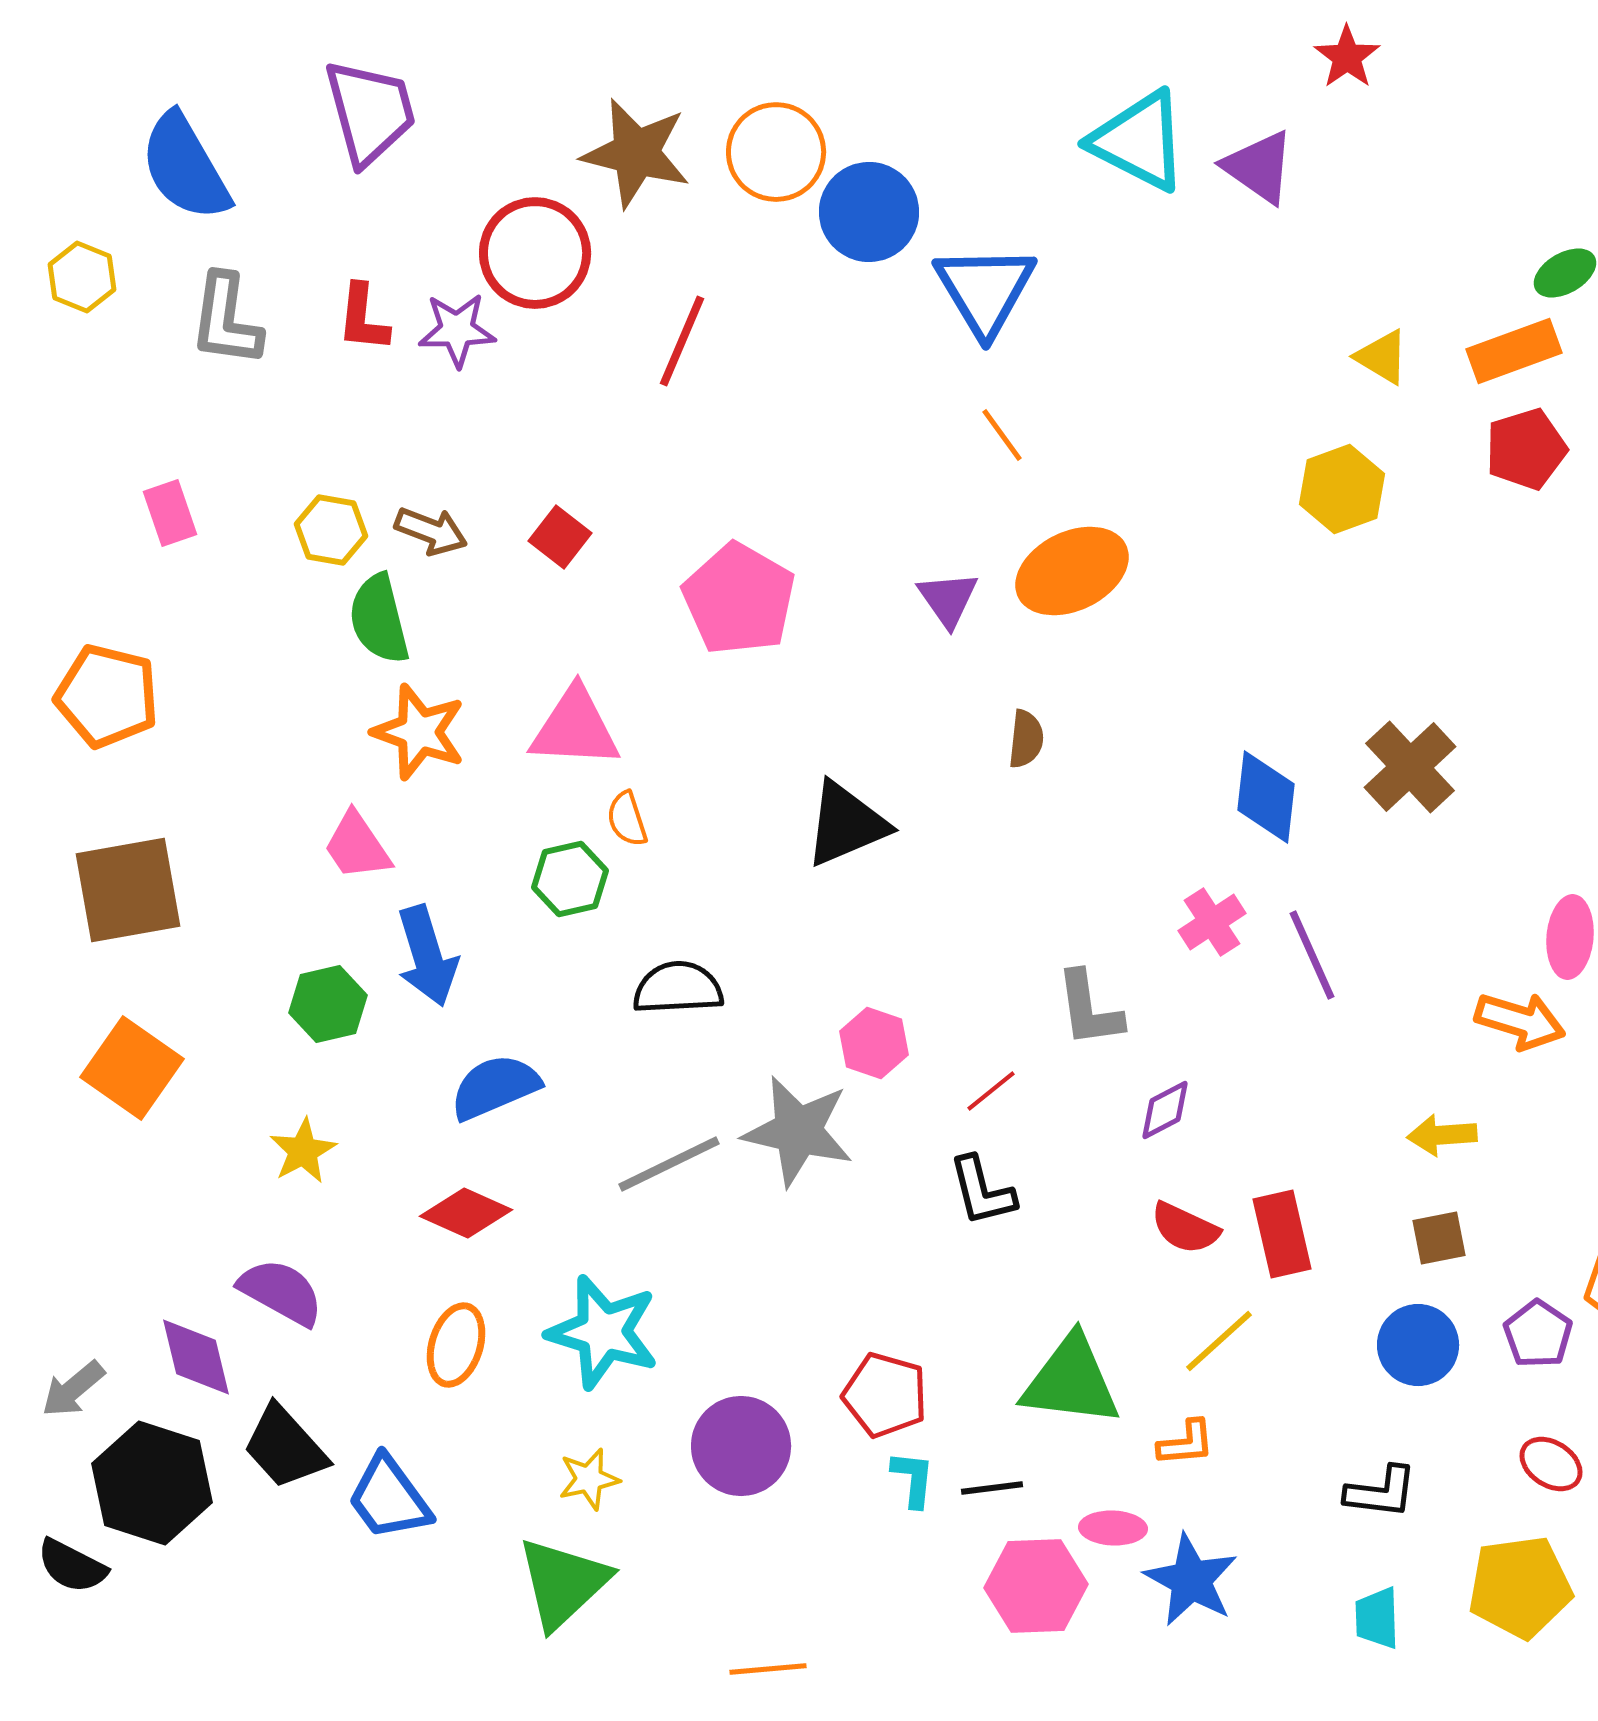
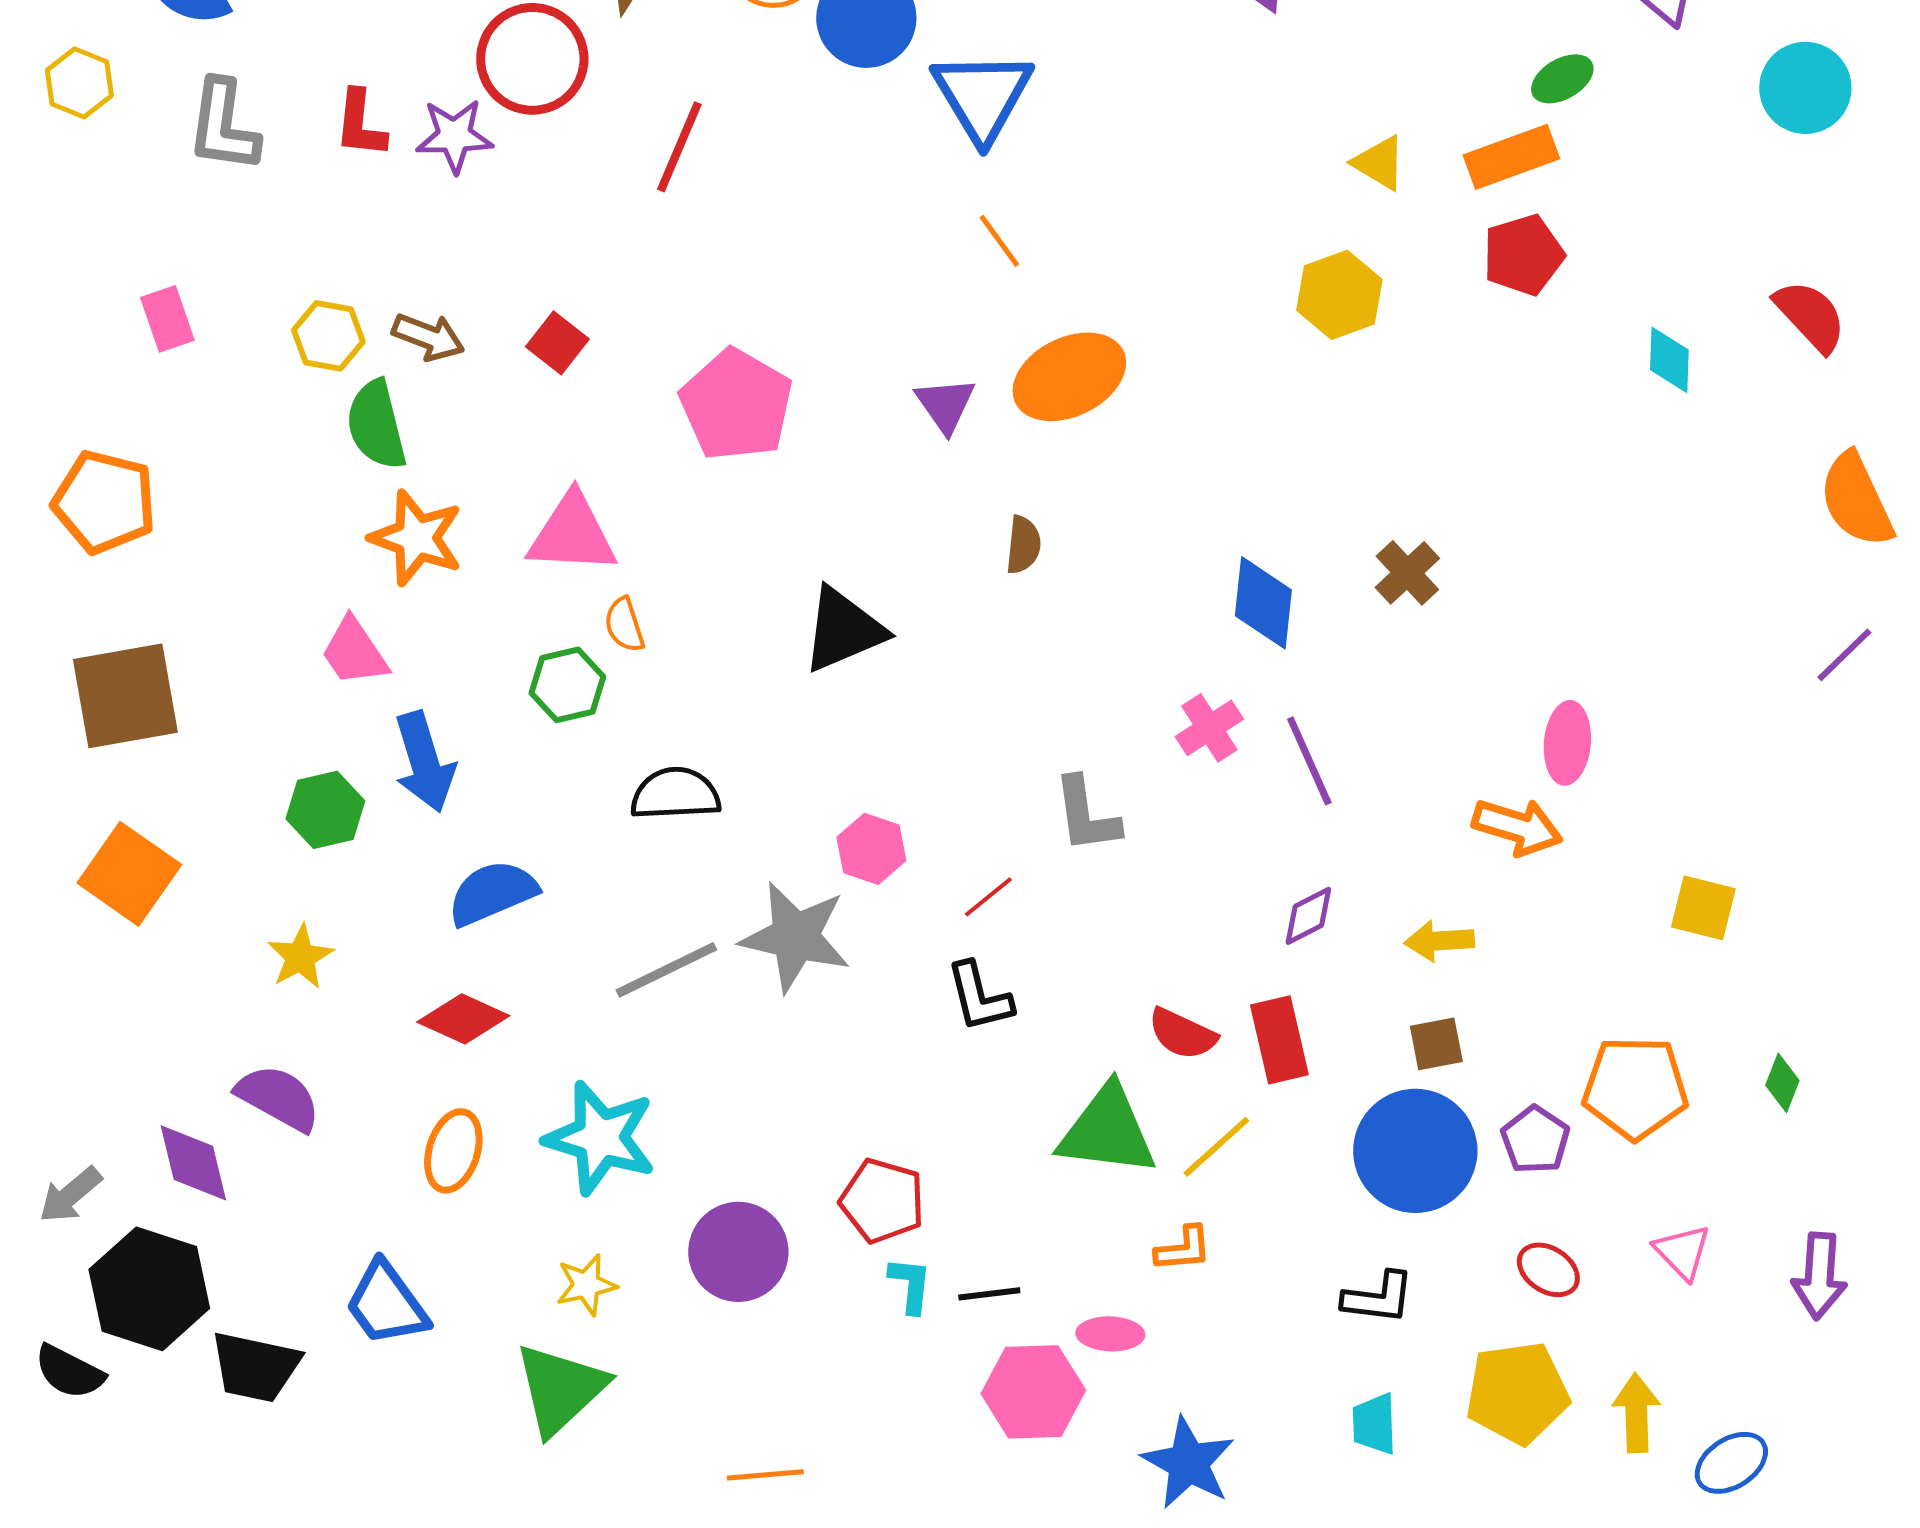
brown cross: (1410, 767) -> (1407, 573), size x0.7
purple diamond: (1165, 1110) -> (1308, 916), moved
blue circle: (1418, 1345) -> (1415, 1151), size x1.5
green triangle: (1071, 1381) -> (1107, 1131), moved
black trapezoid: (285, 1447) -> (255, 1367), moved, turned -36
blue star: (1191, 1580) -> (1188, 1463), moved

